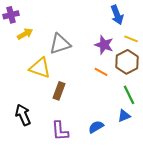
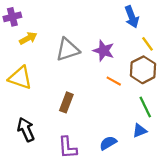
yellow line: (131, 39) -> (148, 44), turned 32
purple star: (104, 45) -> (104, 51), moved
yellow triangle: (40, 68) -> (20, 78), moved

